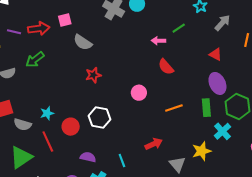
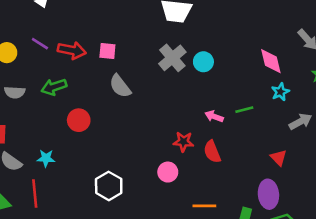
red star: (93, 75) -> (183, 142), moved
red circle: (71, 127) -> (79, 120), moved

